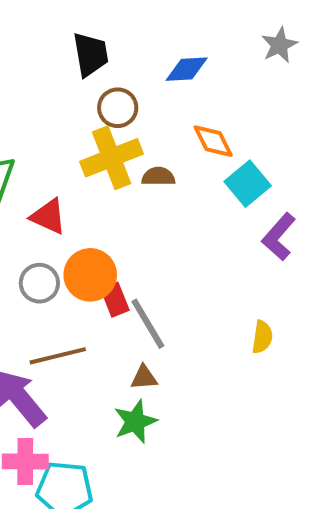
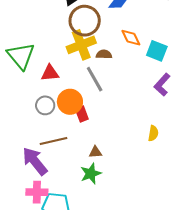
brown circle: (118, 108) -> (85, 21), size x1.6
cyan square: (248, 184) -> (157, 51), moved, turned -30
red triangle: (48, 216) -> (50, 73), turned -30
gray line: (148, 324) -> (95, 79), moved

